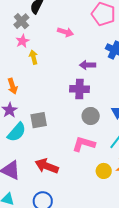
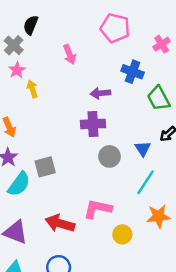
pink arrow: (65, 32) -> (70, 54), turned 56
pink L-shape: (84, 144) -> (98, 209), moved
yellow circle: (104, 171) -> (122, 234), moved

